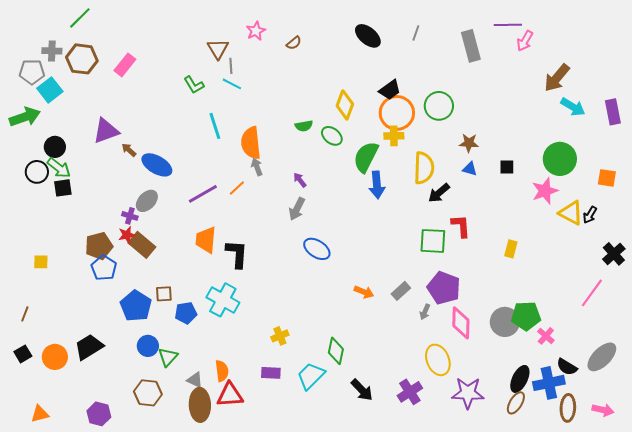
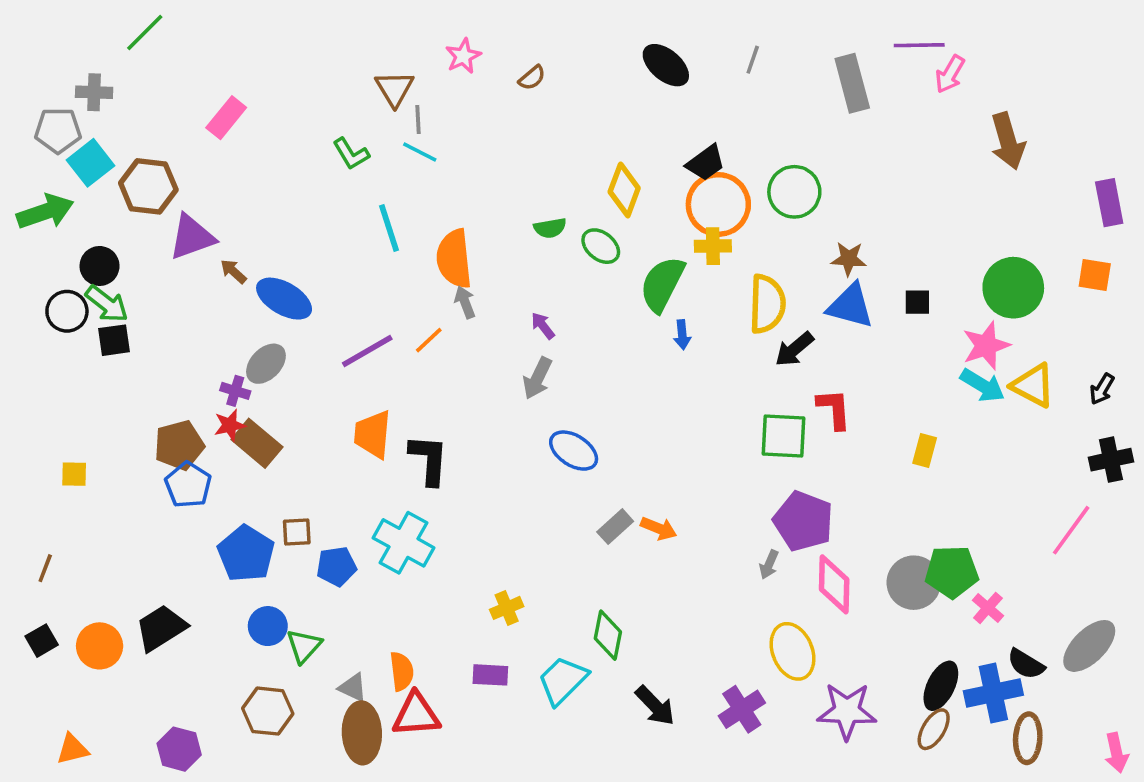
brown hexagon: (82, 59) -> (148, 186), moved
brown arrow: (557, 78) -> (1008, 141), turned -56
cyan arrow: (573, 107) -> (982, 385), moved
blue triangle: (470, 169) -> (850, 306), size x1.8
orange square: (607, 178) -> (1095, 275), moved
blue arrow: (377, 185) -> (682, 335), size x0.6
black arrow: (590, 215) -> (1102, 389), moved
black cross: (614, 254) -> (1111, 460), turned 30
gray rectangle: (401, 291) -> (615, 527), moved
pink arrow: (603, 410) -> (1116, 753), moved, turned 65

